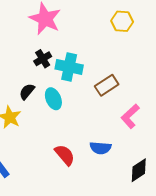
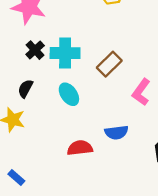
cyan ellipse: (53, 99) -> (69, 94), moved
red semicircle: (65, 155) -> (80, 148), turned -45

